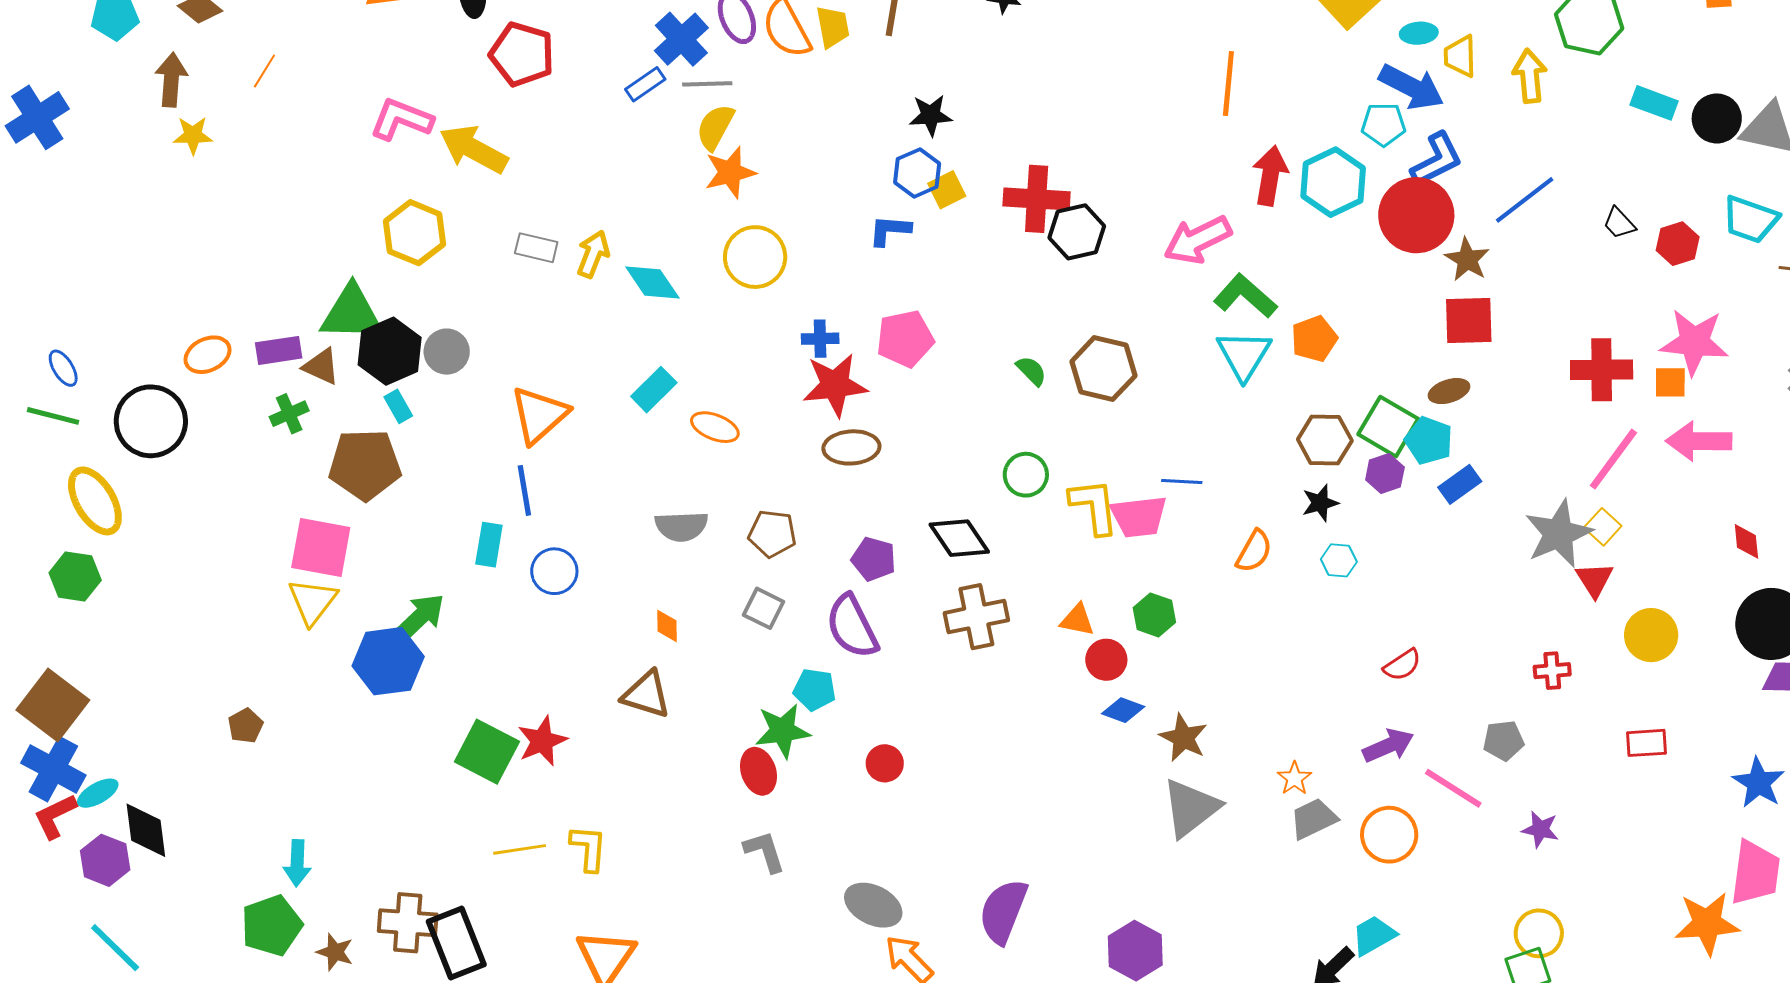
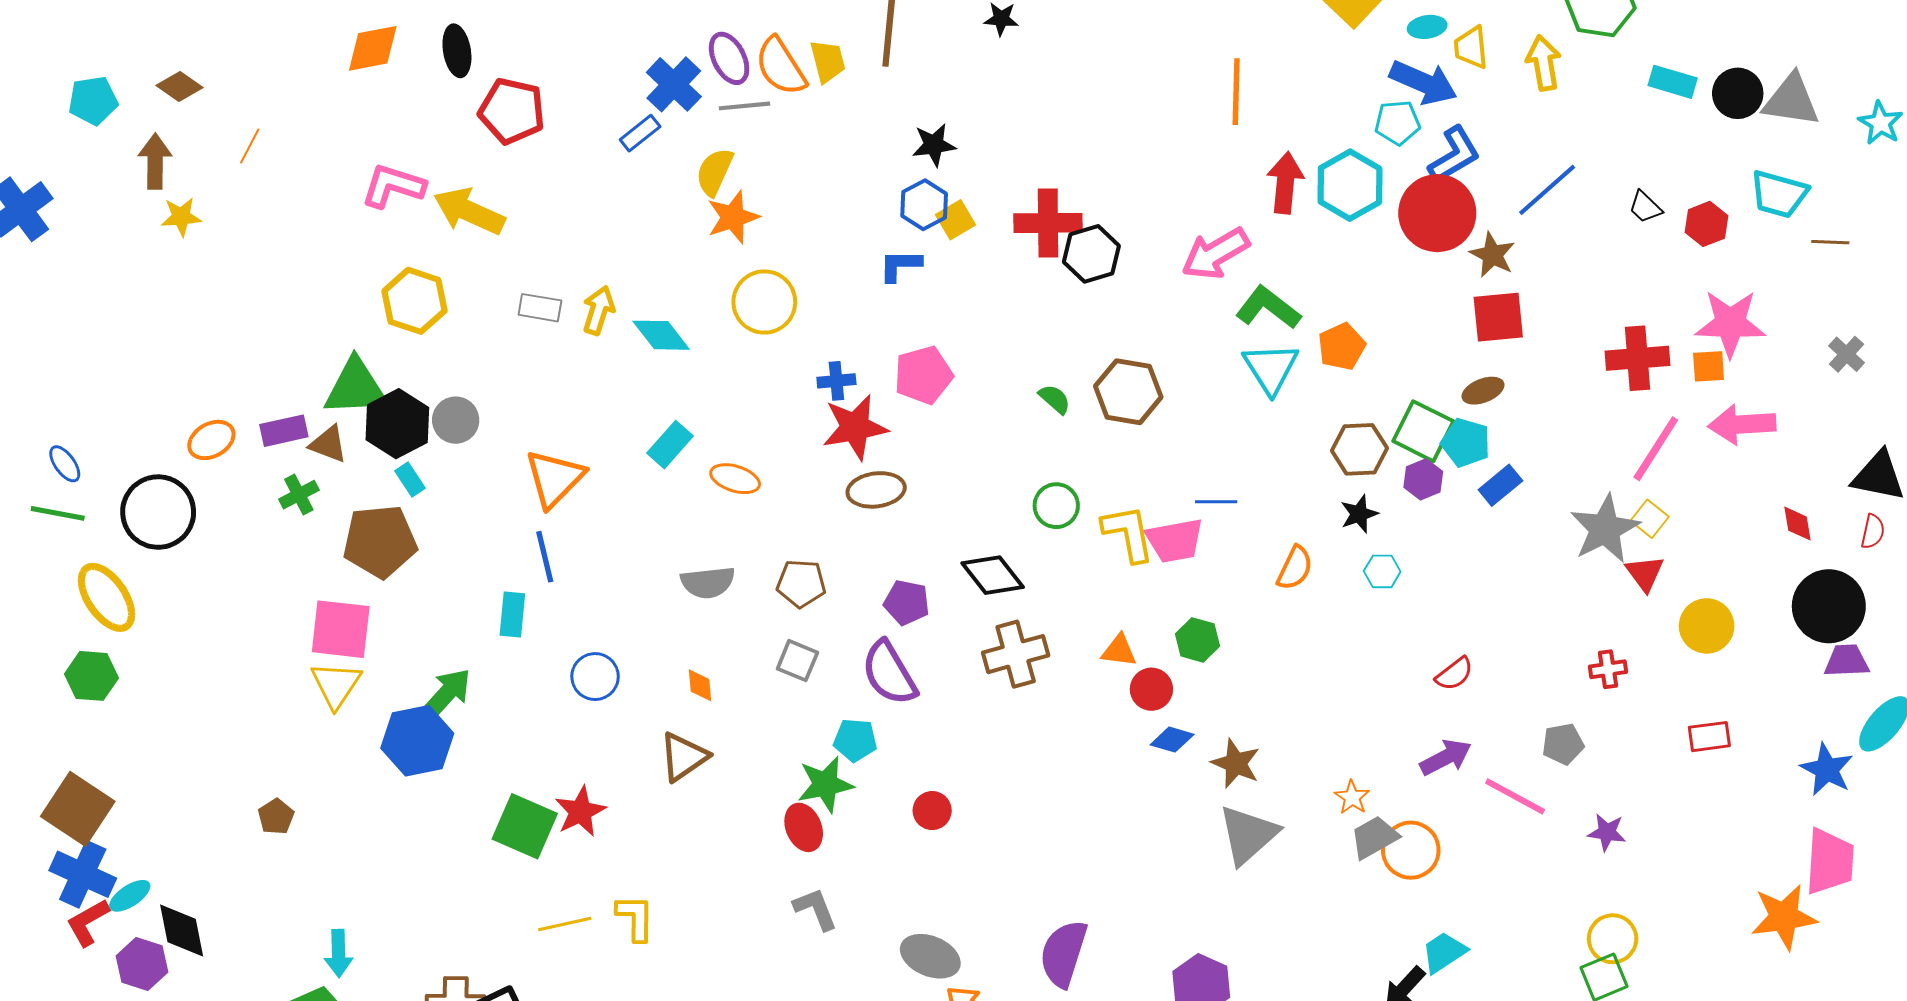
gray line: (707, 84) -> (744, 106), moved
blue circle: (554, 571) -> (595, 677), moved
brown triangle: (646, 695) -> (684, 757), turned -48
orange circle: (1389, 835) -> (1411, 850), moved

